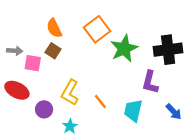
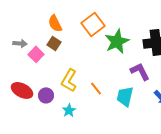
pink square: (33, 63) -> (36, 54), turned 35
purple L-shape: (150, 82) -> (140, 71), turned 140
red ellipse: (17, 90) -> (22, 90), moved

